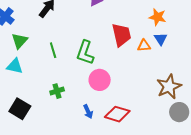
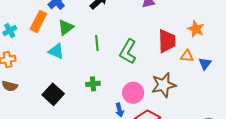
orange star: (158, 17) -> (196, 29), moved
blue triangle: (161, 39) -> (205, 64), moved
pink circle: (100, 80) -> (133, 93), moved
brown star: (169, 87) -> (164, 85), moved

